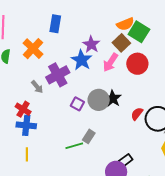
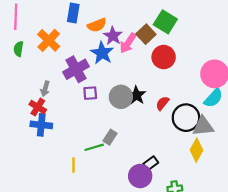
orange semicircle: (125, 24) -> (97, 25), moved
pink arrow: (110, 62) -> (128, 43), moved
gray arrow: (37, 87) -> (45, 89), moved, turned 56
purple square: (77, 104) -> (90, 93), moved, turned -32
red semicircle: (137, 114) -> (162, 103), moved
yellow line: (27, 154) -> (73, 165), moved

